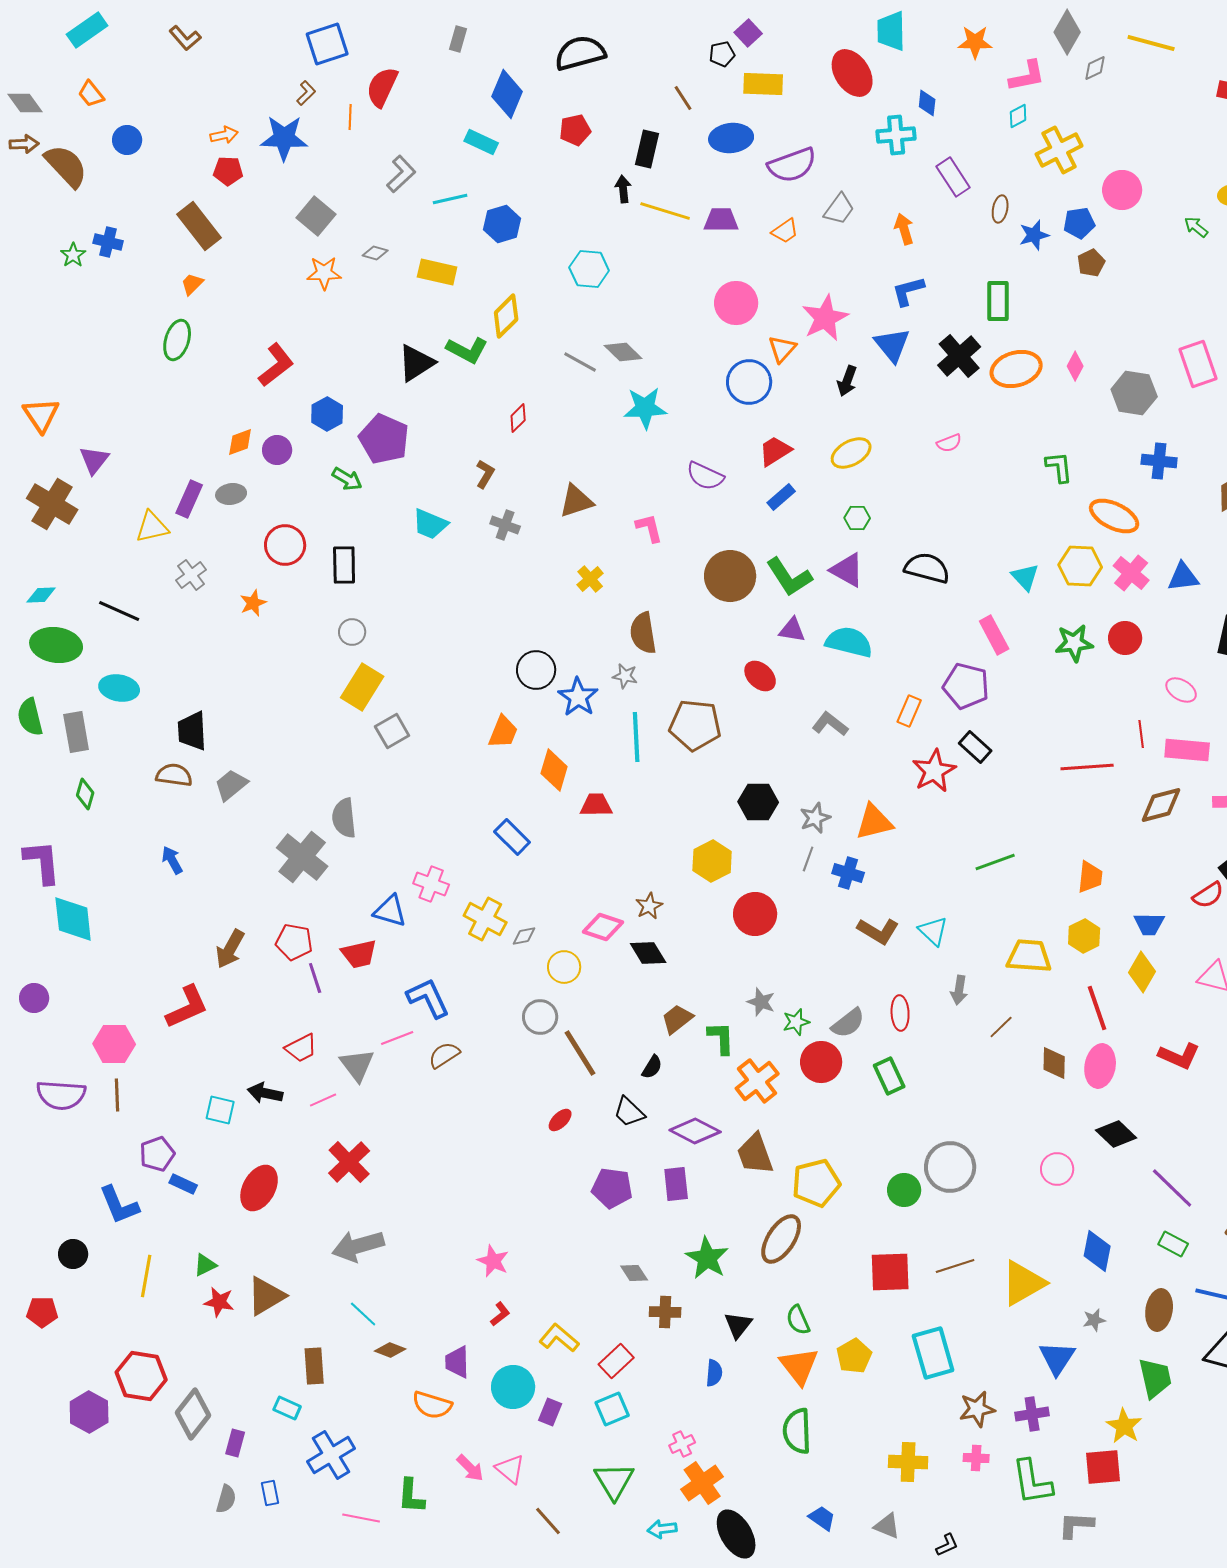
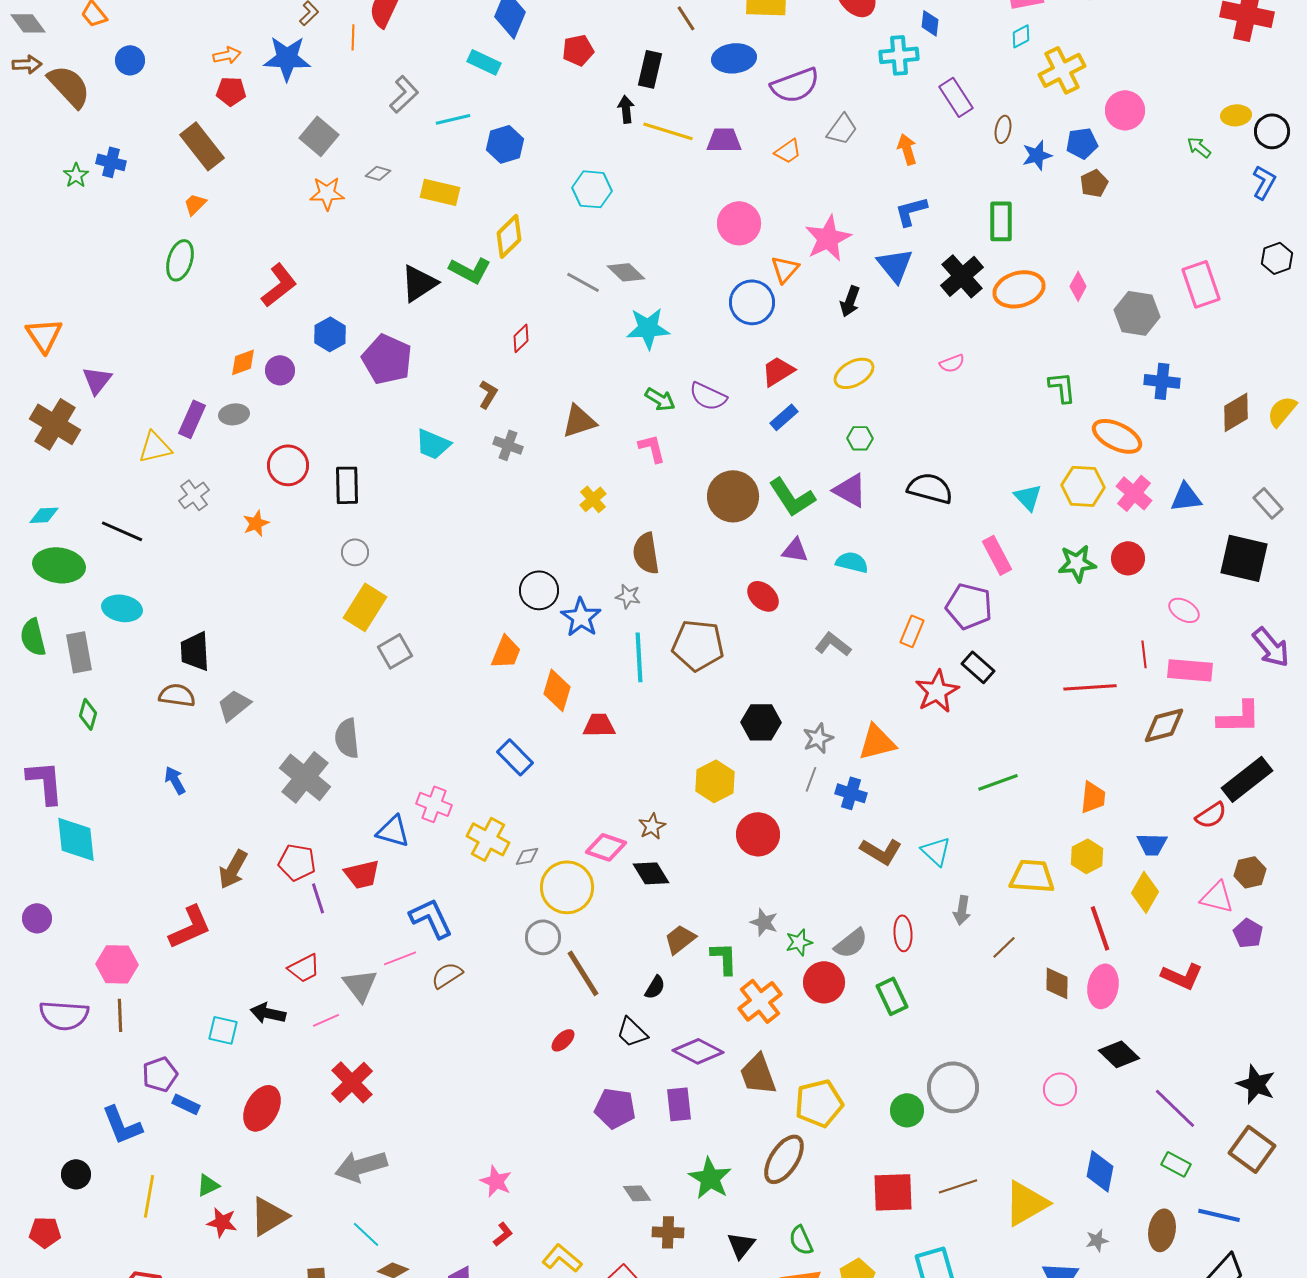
green arrow: (347, 479) -> (660, 399), moved
cyan semicircle: (849, 642) -> (852, 562), size x0.7
yellow circle: (564, 967) -> (567, 887), size x1.6

